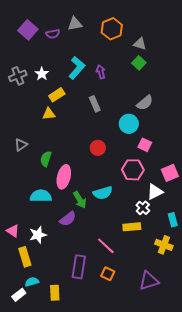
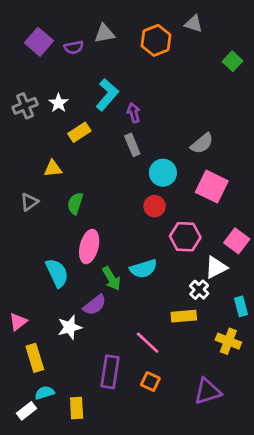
gray triangle: (140, 44) -> (194, 24), moved
green square: (139, 63) -> (233, 61), moved
purple arrow: (101, 72) -> (134, 113), moved
yellow triangle: (49, 114) -> (53, 169), moved
cyan circle: (129, 124) -> (163, 173), moved
pink square: (145, 145) -> (212, 187), moved, size x1.6
red circle: (98, 148) -> (155, 206), moved
green semicircle: (46, 159) -> (75, 203), moved
pink square: (170, 173) -> (237, 241), turned -30
cyan semicircle: (41, 196) -> (57, 273), turned 65
pink triangle: (13, 231) -> (18, 322), turned 48
white star: (38, 235) -> (70, 327), moved

